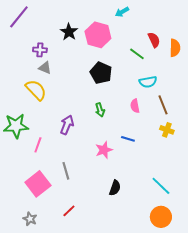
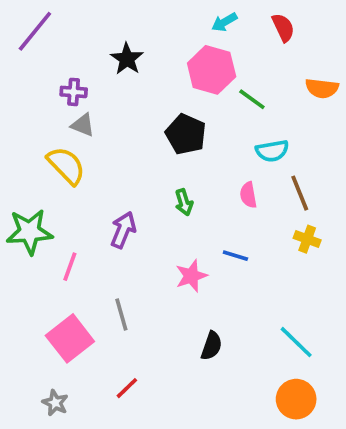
pink hexagon: (98, 35) -> (212, 70), moved
red semicircle: (154, 40) -> (283, 28), moved
orange semicircle: (175, 48) -> (322, 88), turned 96

